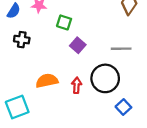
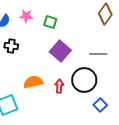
green square: (64, 22) -> (50, 22), moved
purple square: (78, 45) -> (60, 51), size x1.5

